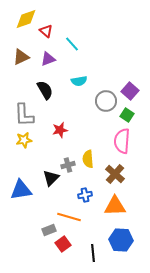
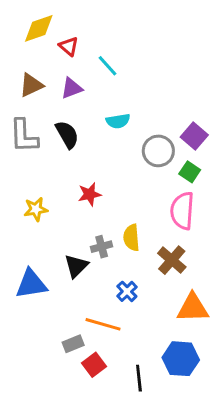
gray L-shape: (24, 115) -> (24, 136), moved
blue cross: (85, 195) -> (127, 291), turned -32
orange triangle: (115, 206) -> (193, 308), moved

